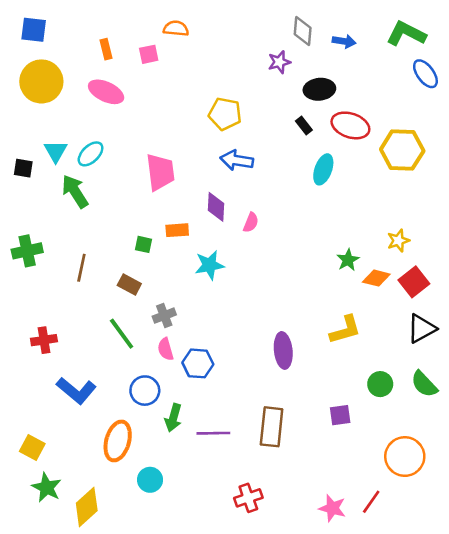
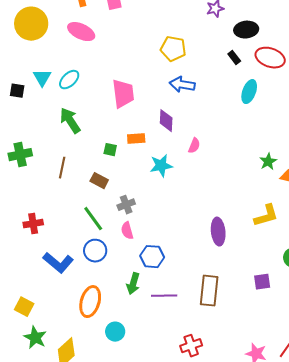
green arrow: (75, 191) -> (70, 121), moved
pink semicircle: (251, 222) -> (194, 146), moved
blue hexagon: (198, 363) -> (152, 257), moved
blue circle: (145, 391) -> (95, 251), moved

